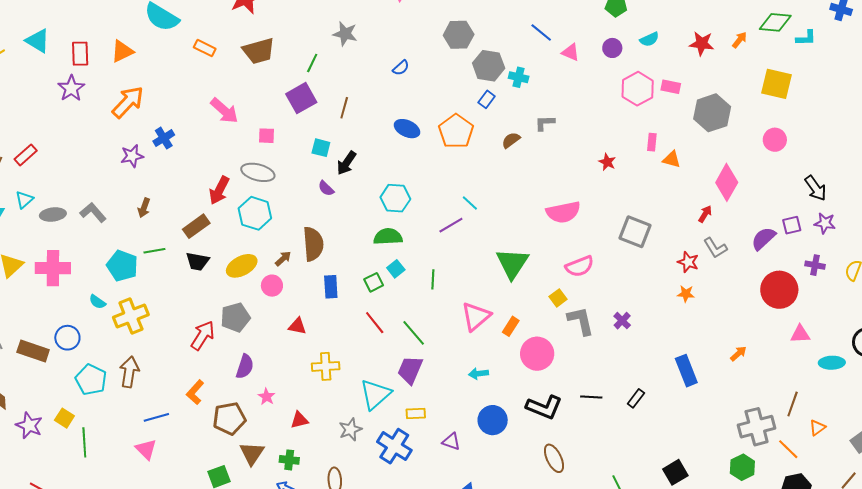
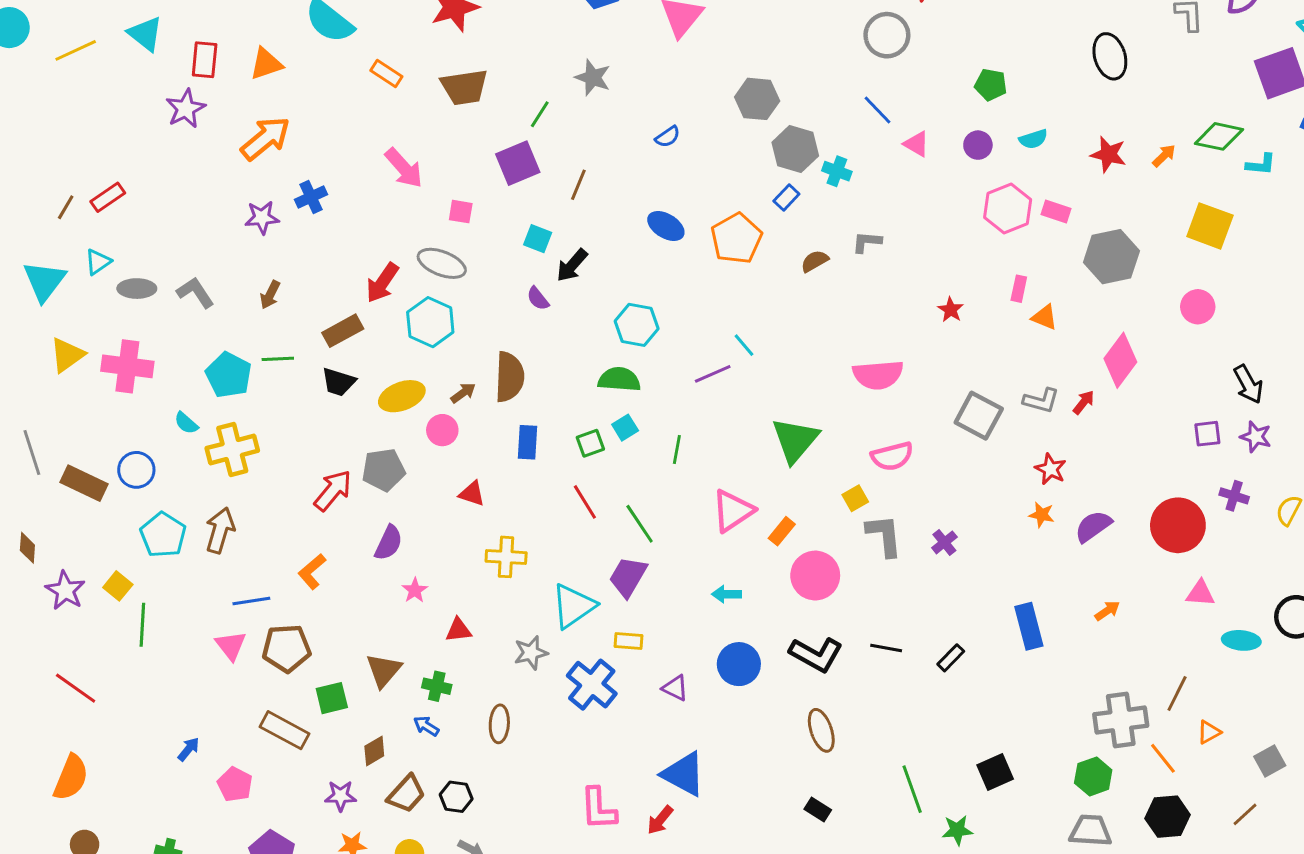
purple semicircle: (763, 239) -> (1093, 526), moved
gray L-shape: (715, 248) -> (1041, 401), moved, turned -50
brown pentagon: (229, 418) -> (286, 648), moved

